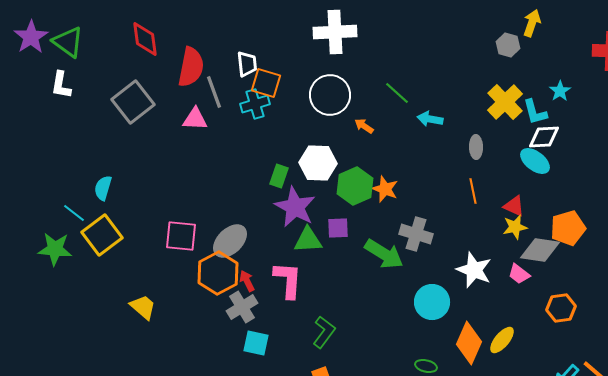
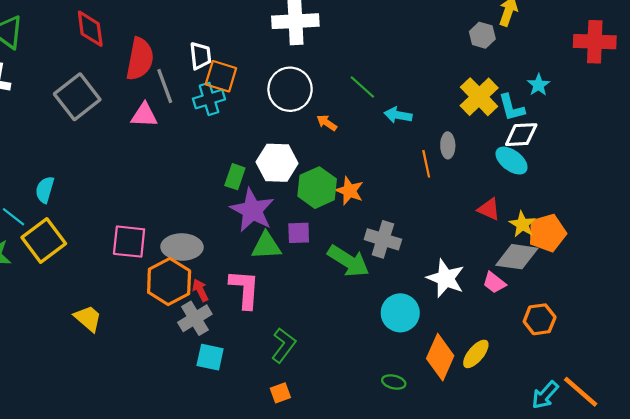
orange line: (473, 191) -> (426, 164), moved
yellow star: (515, 227) -> (522, 224), moved, turned -30
gray ellipse: (230, 241) -> (182, 247), turned 45

